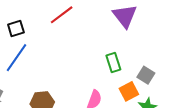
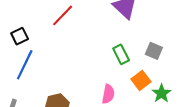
gray square: (146, 75) -> (154, 51), moved

